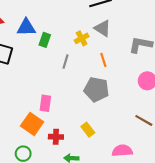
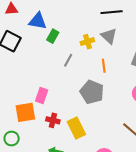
orange square: (32, 124) -> (25, 112), turned 35
yellow rectangle: (88, 130) -> (76, 128), size x1.5
red cross: (56, 137) -> (53, 120), moved

